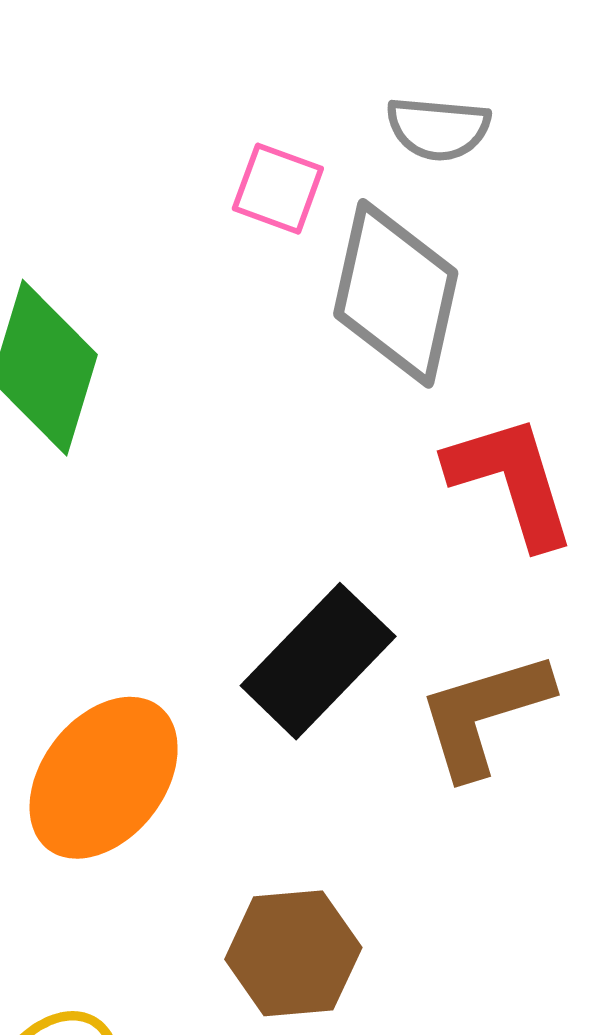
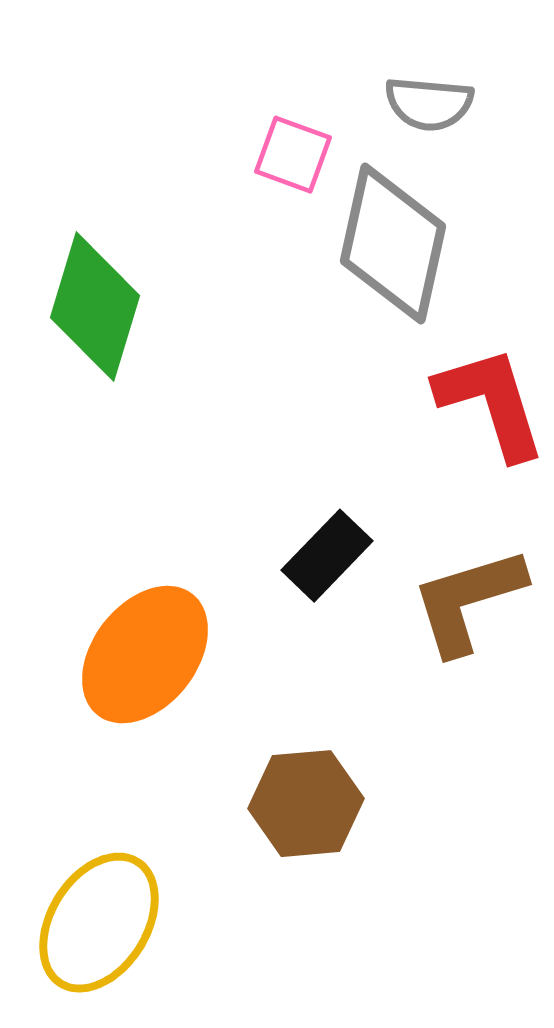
black rectangle: (318, 661) -> (327, 556), size x0.7

